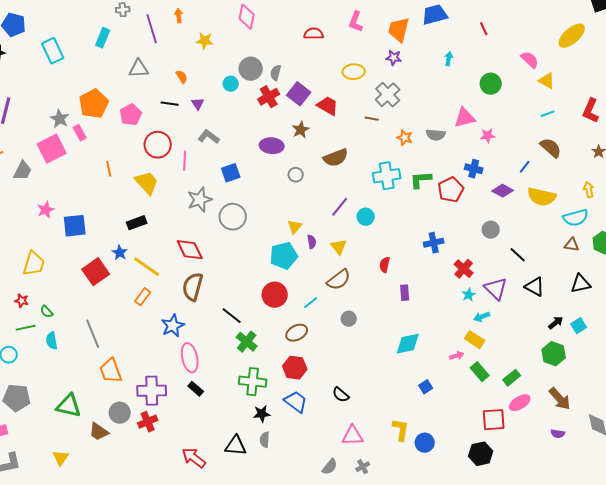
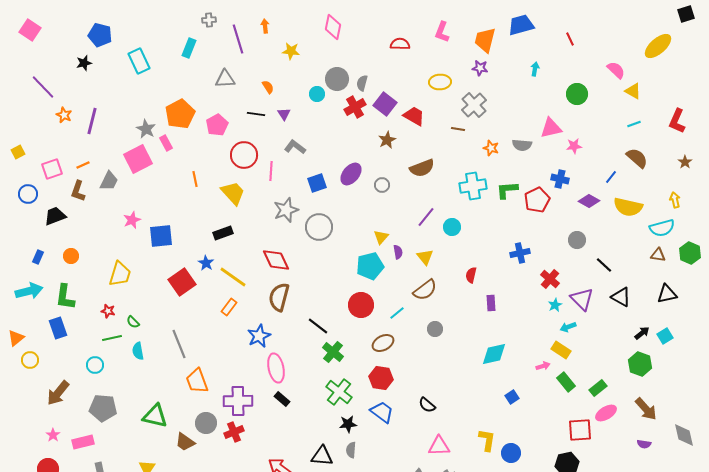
purple ellipse: (272, 146) -> (351, 174), moved, turned -55
green cross: (253, 382) -> (339, 392), turned 32

